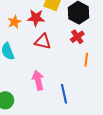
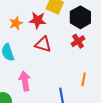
orange line: (86, 60) -> (84, 79), moved
pink arrow: (38, 80) -> (25, 81), moved

